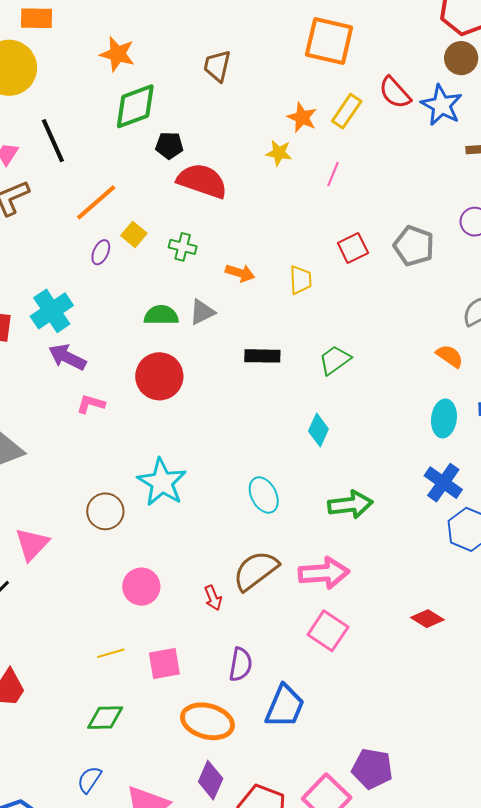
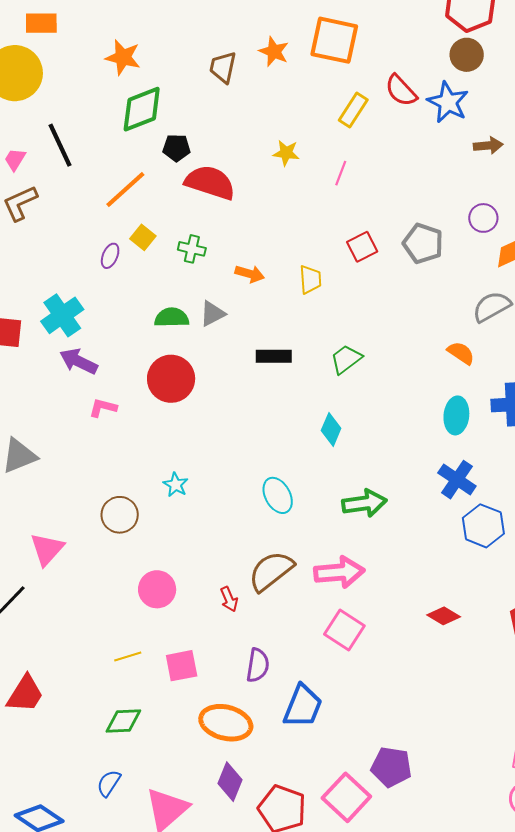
orange star: (302, 118) -> (274, 52), moved
orange line: (96, 202) -> (125, 190), moved
cyan star: (162, 482) -> (176, 485), size x0.5

